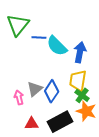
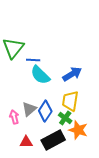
cyan semicircle: (57, 46) -> (40, 75), moved
blue arrow: (80, 52) -> (72, 74), turned 48
green cross: (82, 95) -> (65, 118), moved

